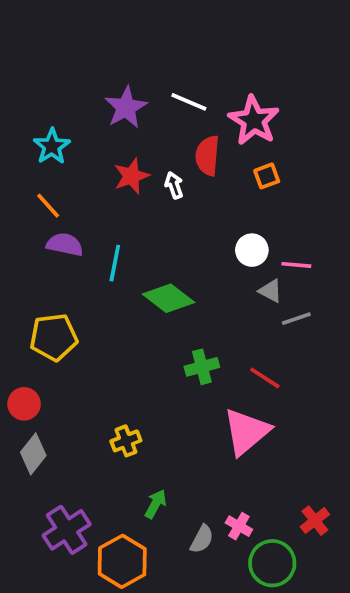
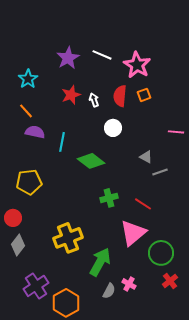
red semicircle: (207, 156) -> (120, 96), moved
white circle: (252, 250) -> (113, 128), moved
pink line: (296, 265) -> (176, 132), moved
yellow cross: (126, 441) -> (68, 238), size x1.8
green arrow: (156, 504) -> (100, 262), moved, size x1.8
green circle: (272, 563) -> (161, 253), moved

